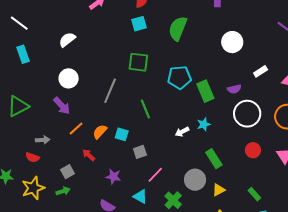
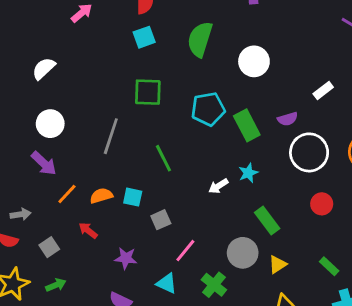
white circle: (232, 42) -> (254, 61), moved
orange semicircle: (100, 132) -> (101, 196), turned 35
gray square: (67, 172) -> (49, 247), moved

